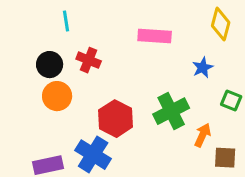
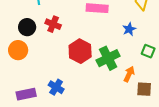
orange circle: (57, 96) -> (18, 50), moved
red hexagon: (116, 119) -> (80, 51), moved
blue cross: (93, 155) -> (56, 87), size x0.7

